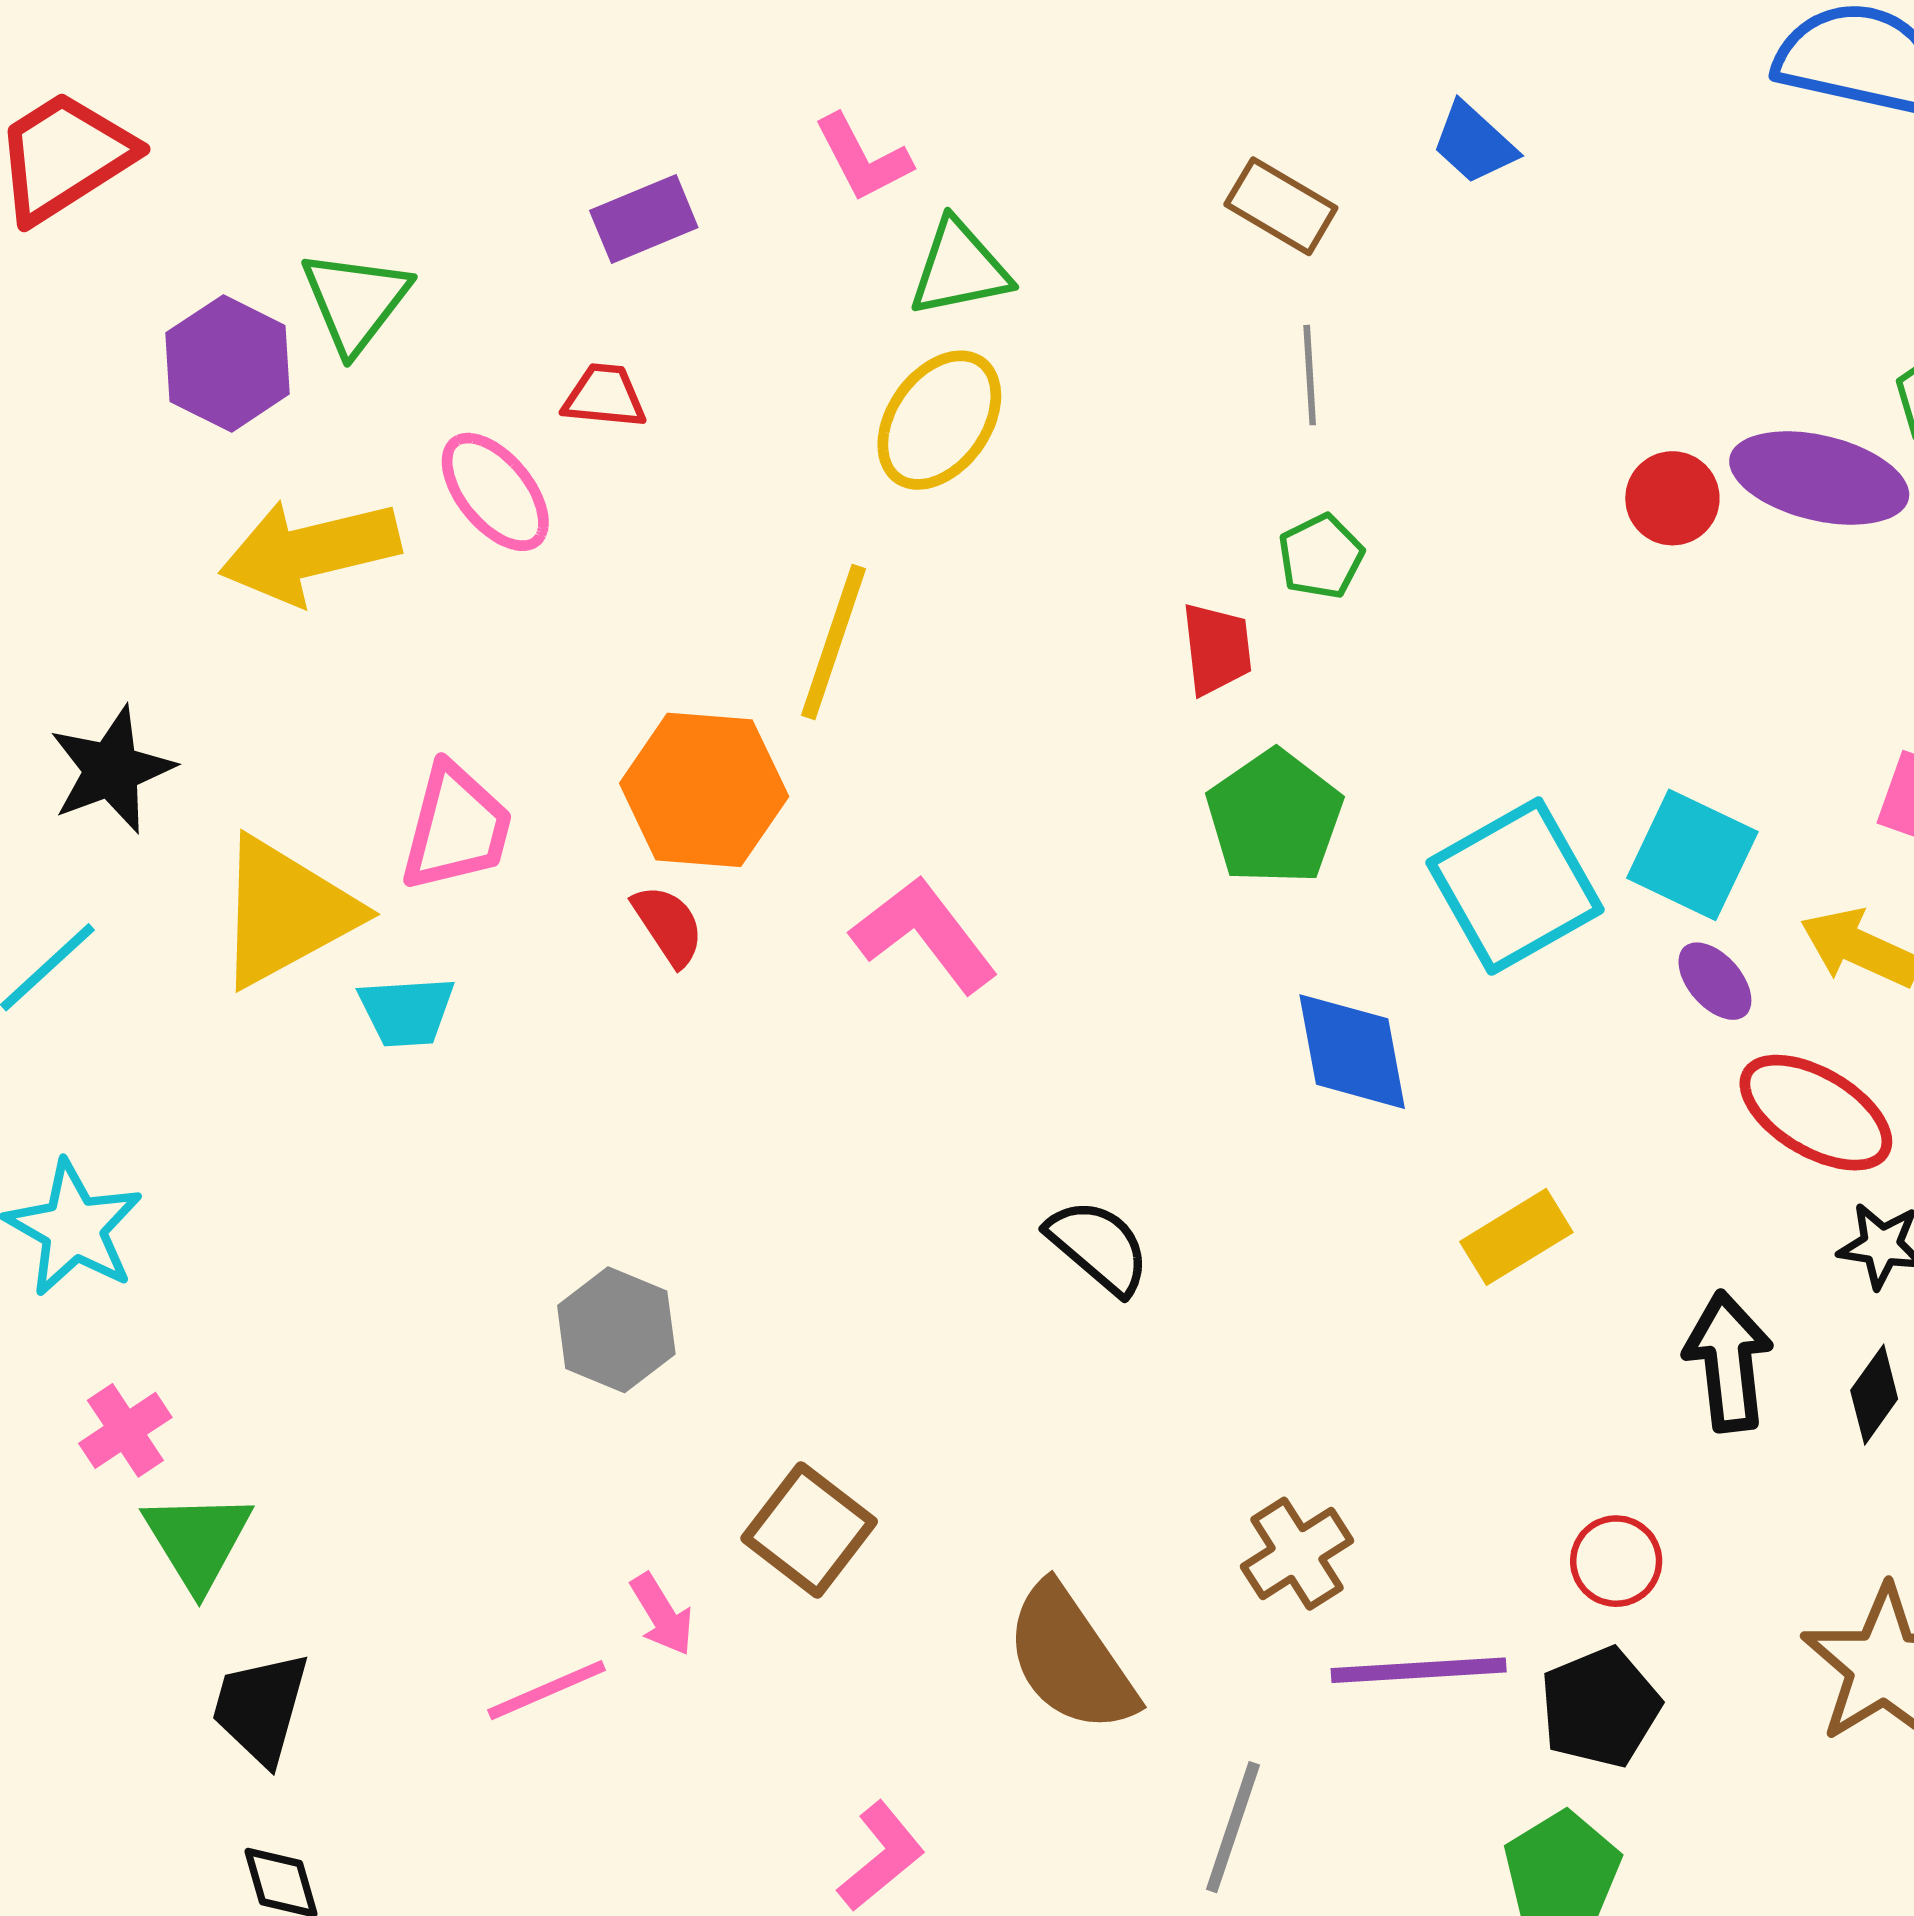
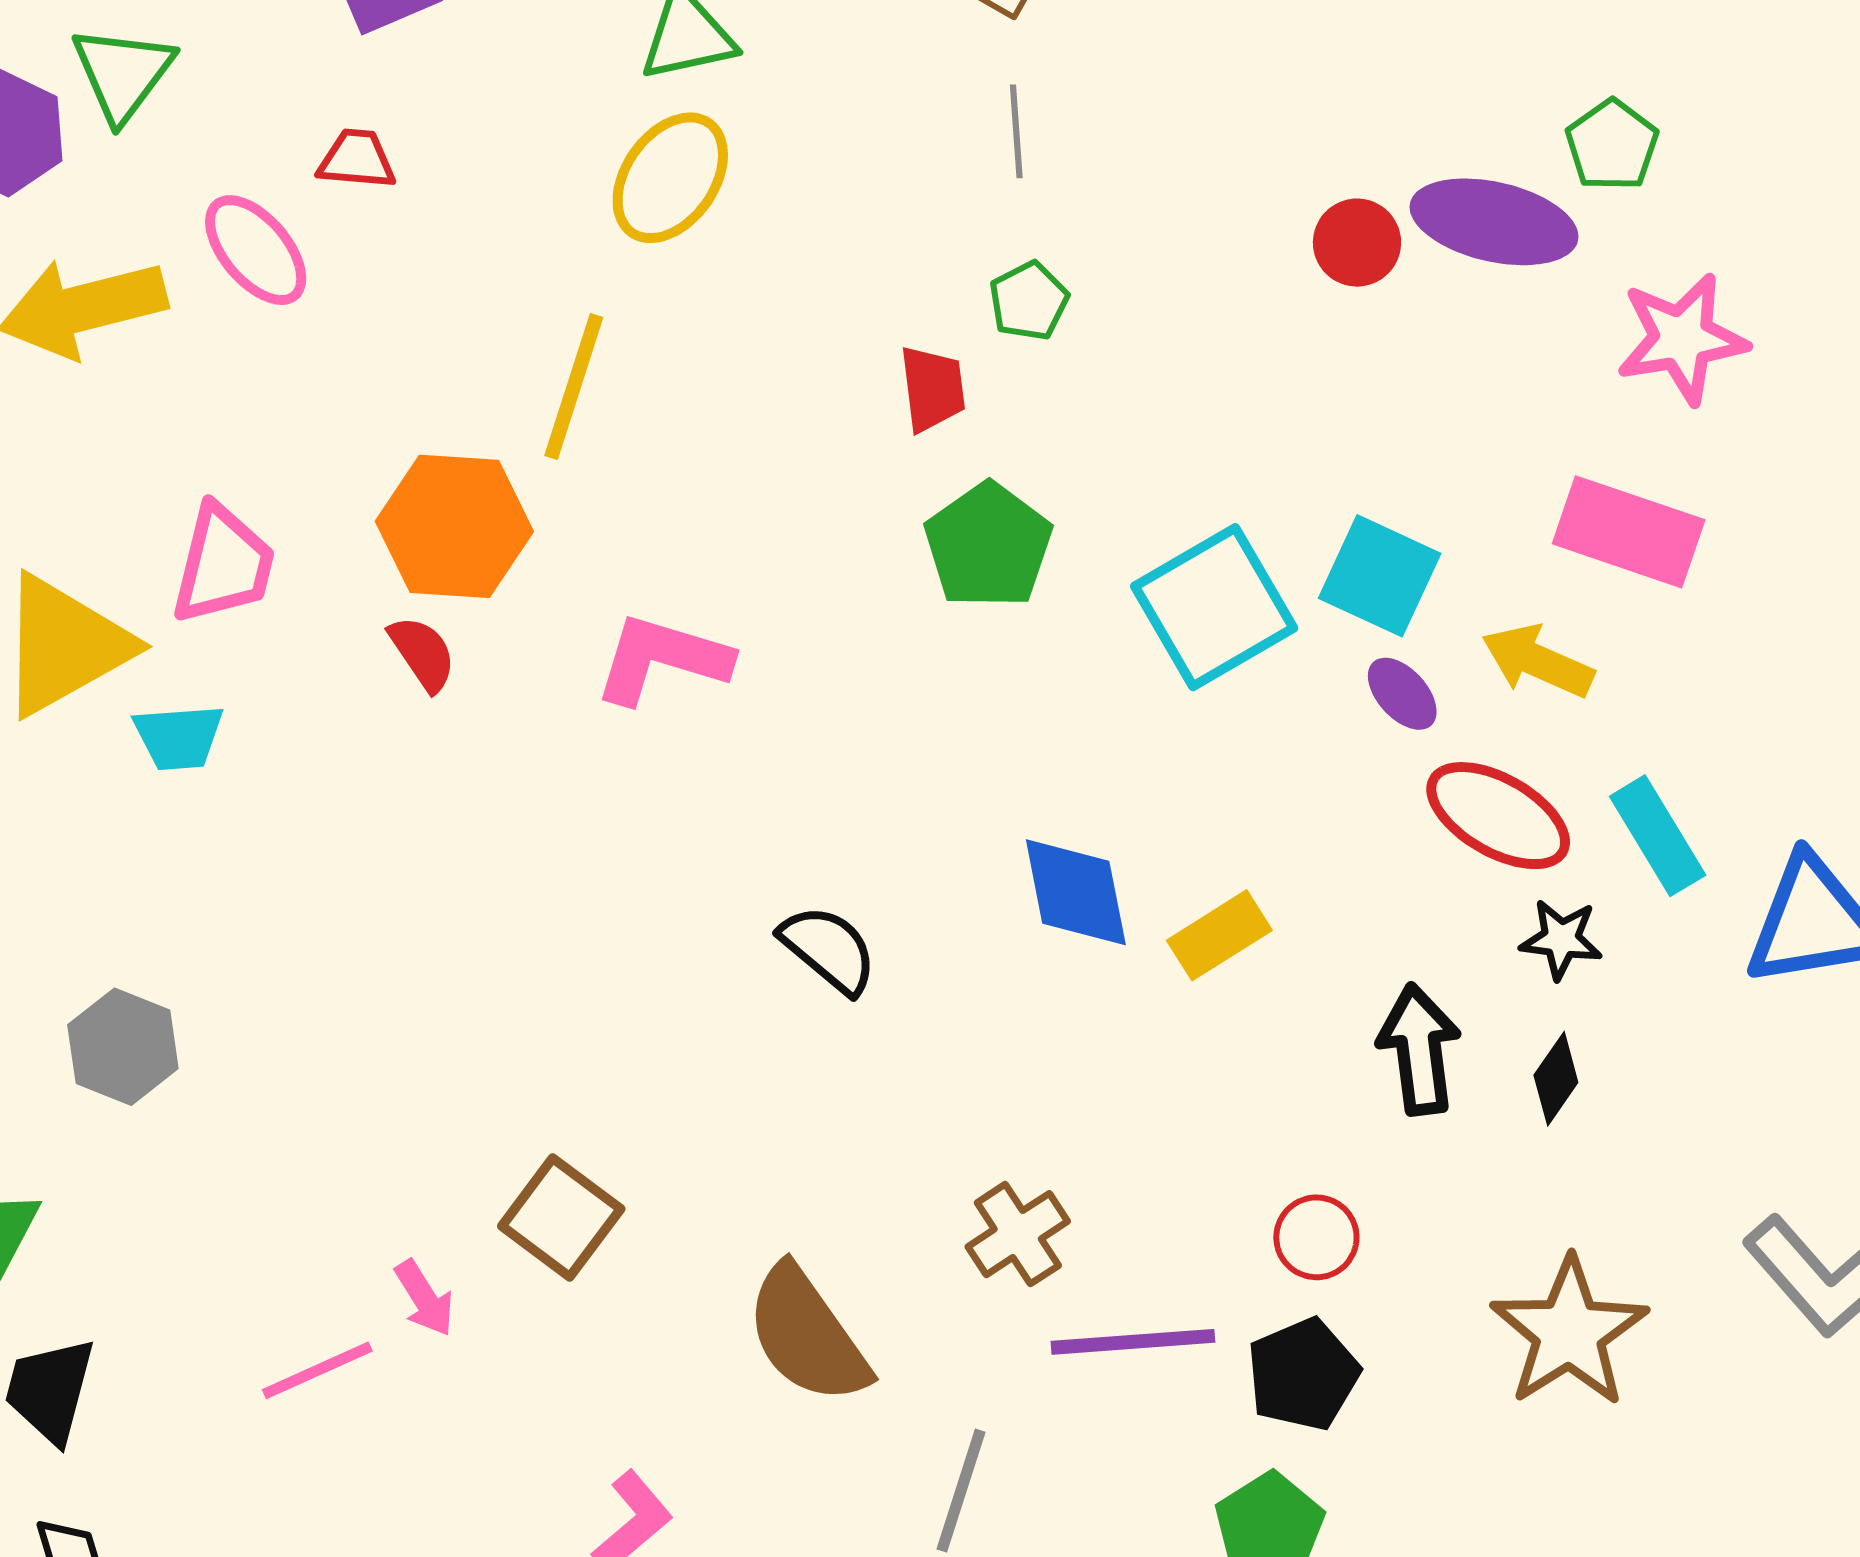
pink L-shape: (924, 934) -> (662, 659), turned -35
blue diamond: (1352, 1052) -> (1076, 892), moved
gray hexagon: (616, 1330) -> (123, 1047), moved

